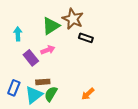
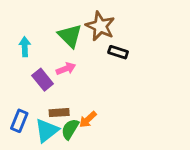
green triangle: (51, 26) -> (70, 36), turned -42
orange arrow: (88, 94) -> (88, 119), moved

